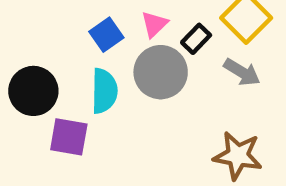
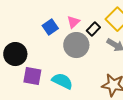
cyan semicircle: (104, 91) -> (62, 81), moved, turned -65

